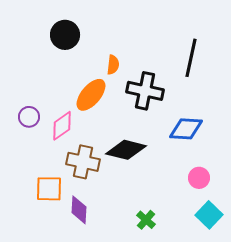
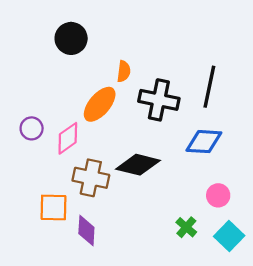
black line: (191, 58) -> (209, 87), moved
green cross: (146, 220) -> (186, 227), moved

